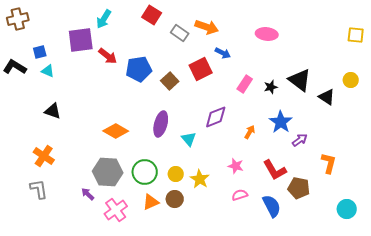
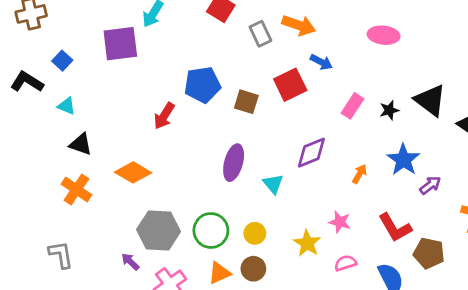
gray rectangle: (180, 33) -> (260, 34), turned 30
blue square: (40, 52) -> (62, 61), turned -32
red arrow: (108, 56) -> (164, 116), moved, turned 84
cyan triangle: (48, 71) -> (67, 106), moved
brown square: (170, 81) -> (246, 102), turned -30
orange diamond: (116, 131) -> (133, 172), moved
orange cross: (44, 156) -> (76, 189), moved
yellow star: (200, 179) -> (307, 243), moved

